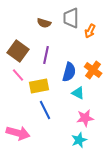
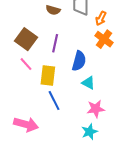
orange cross: (93, 70) -> (104, 39), moved
yellow rectangle: (39, 86) -> (48, 76), turned -72

